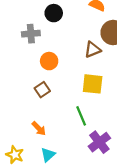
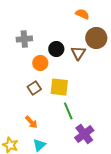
black circle: (54, 13) -> (56, 49), moved
brown triangle: (93, 50) -> (78, 53), turned -35
yellow square: (93, 84) -> (59, 87), moved

